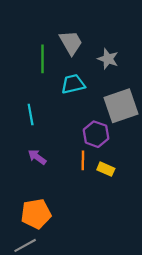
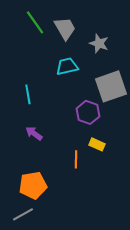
green line: (43, 59) -> (35, 22), moved, turned -35
orange line: (83, 160) -> (76, 159), moved

